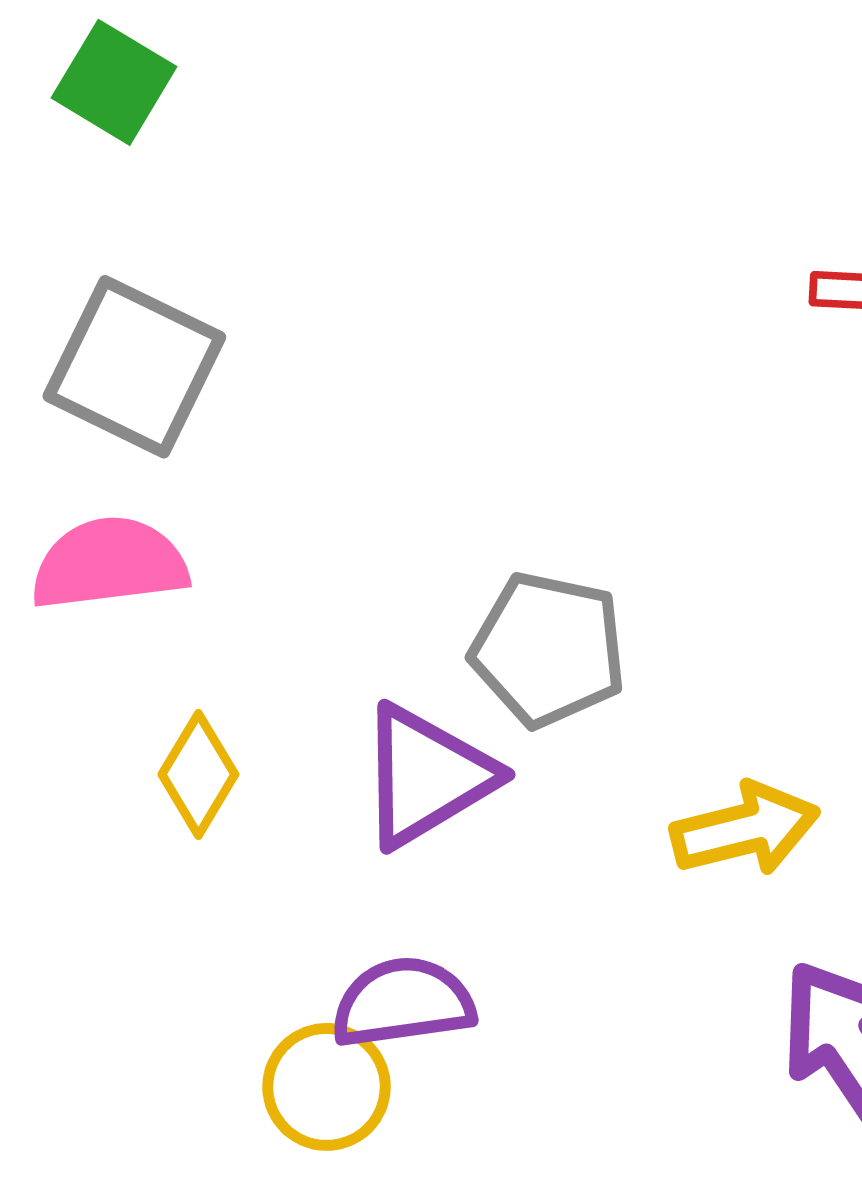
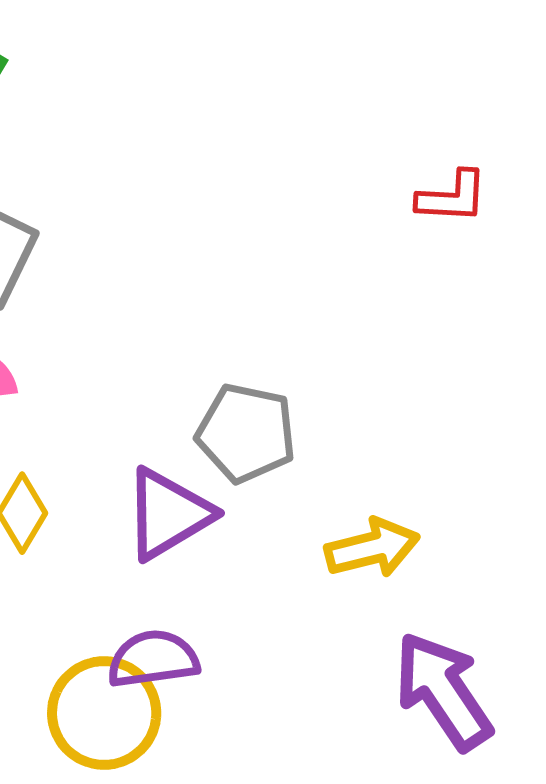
yellow circle: (327, 1087) -> (104, 713), size x1.4

